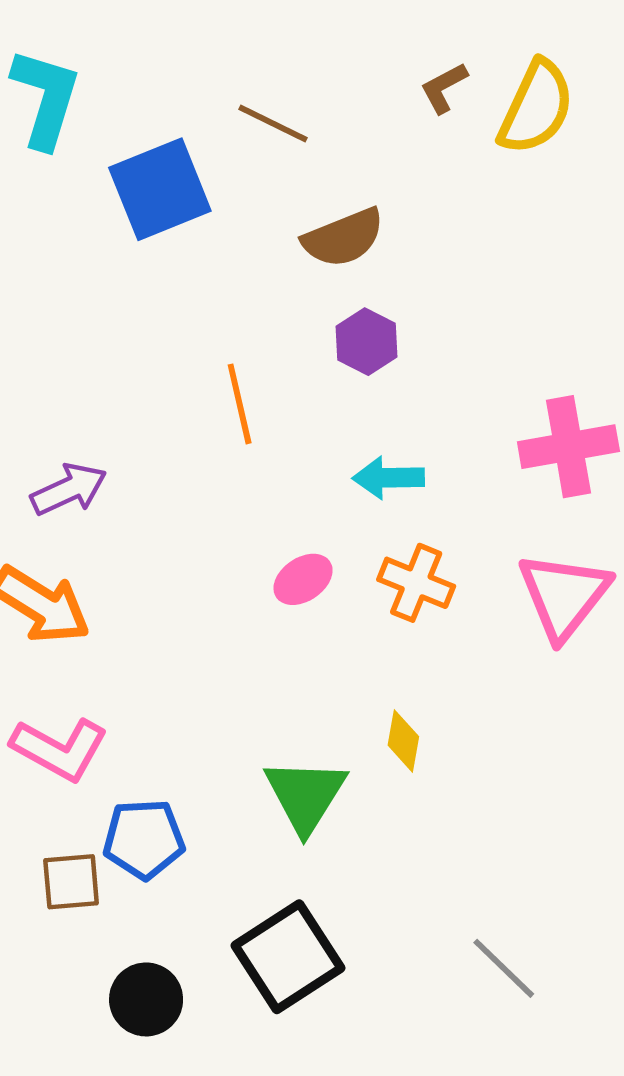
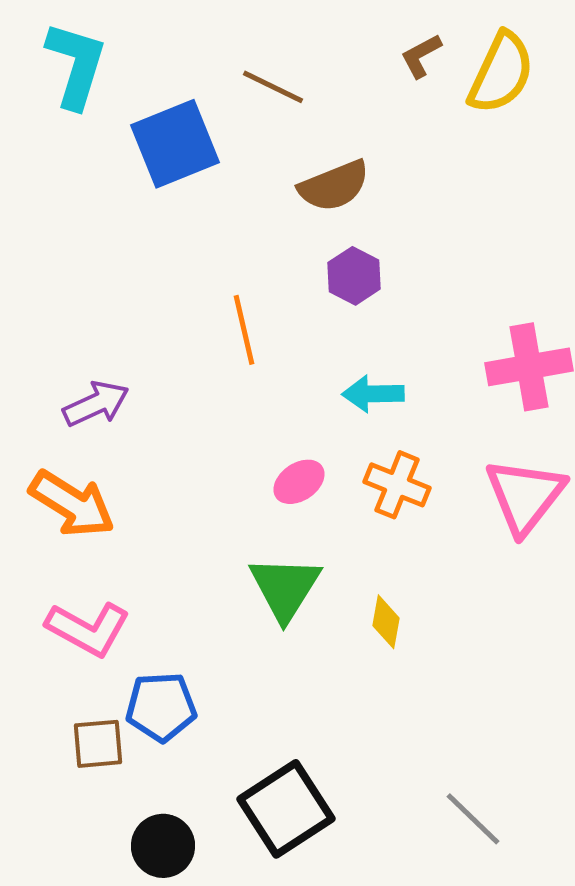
green triangle: (305, 795) -> (285, 588), moved

